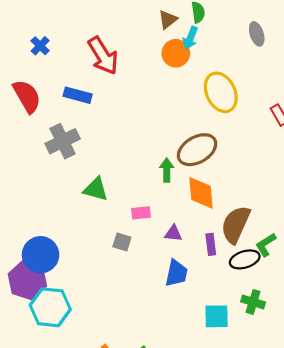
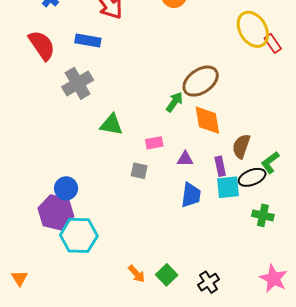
yellow ellipse: (221, 92) -> (253, 29), moved
green arrow: (167, 170) -> (174, 102), turned 40
brown semicircle: (236, 225) -> (241, 146), size x0.7
blue circle: (41, 255) -> (66, 188), size x0.7
cyan square: (217, 316) -> (228, 187), moved

